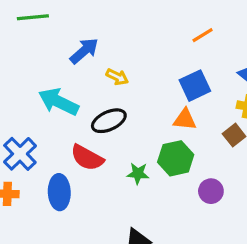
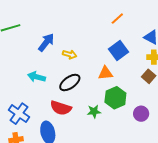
cyan arrow: (59, 102) -> (37, 77), size x0.7
orange triangle: (185, 119) -> (105, 73), moved

